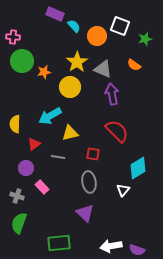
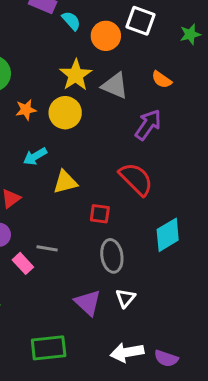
green star: (145, 39) -> (190, 34), moved
orange star: (44, 72) -> (26, 110), moved
purple arrow: (112, 94) -> (148, 125), moved, turned 45
cyan arrow: (50, 116) -> (35, 156), size x0.7
gray line: (58, 157) -> (47, 248), moved
gray ellipse: (89, 182) -> (112, 256), moved
white triangle: (123, 190) -> (125, 298), moved

